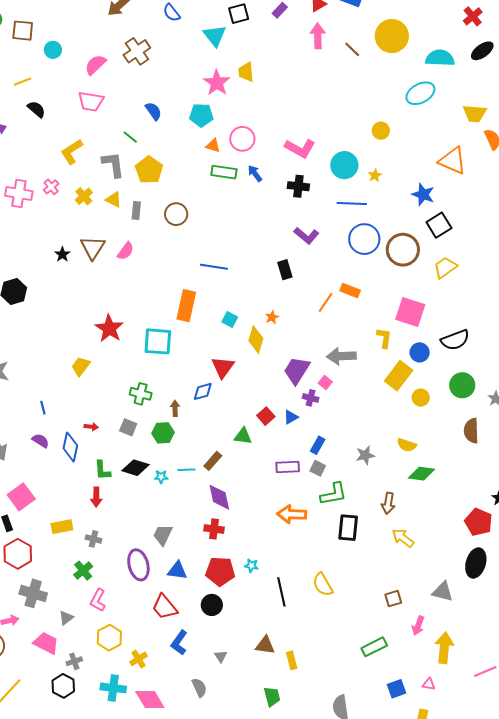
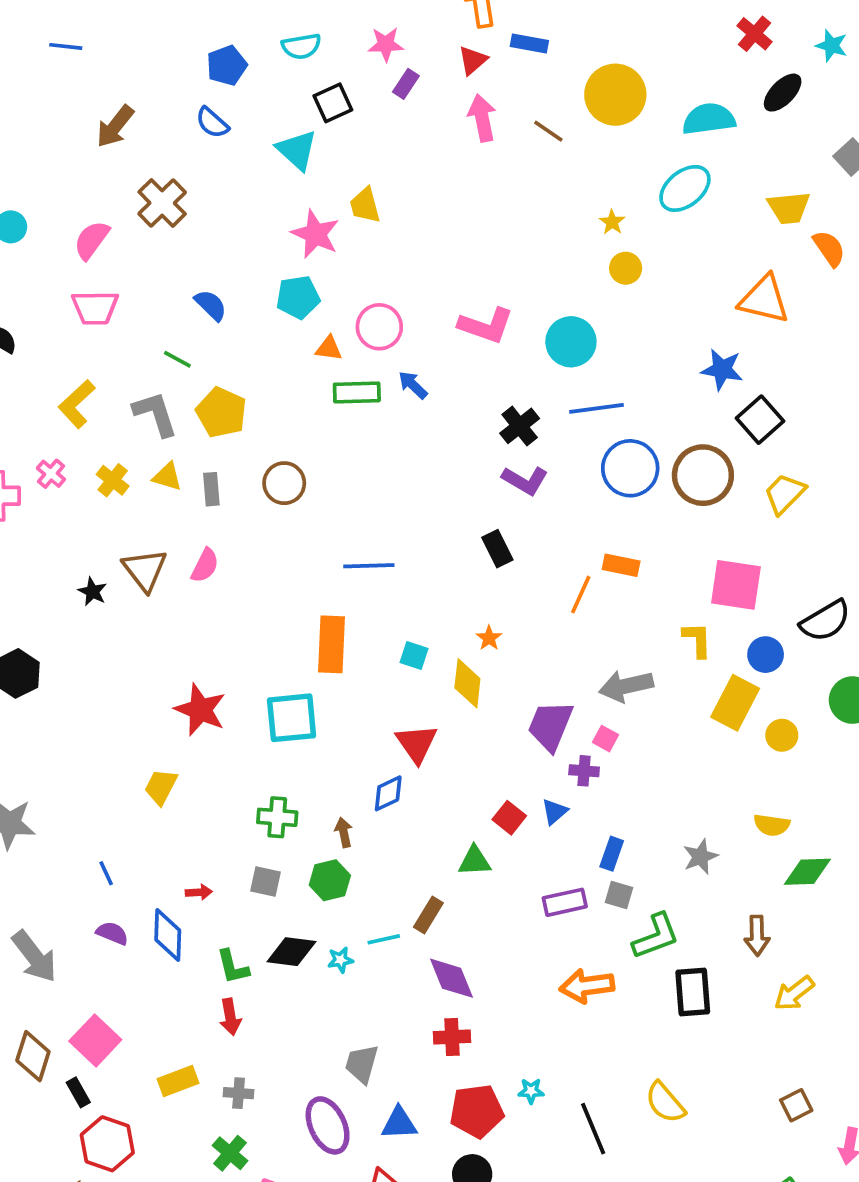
yellow star: (375, 175) -> (612, 222), moved
black cross: (298, 186) -> (520, 426), moved, turned -35
yellow arrow: (403, 538) -> (794, 993), turned -65

